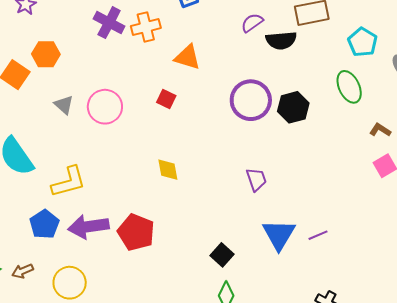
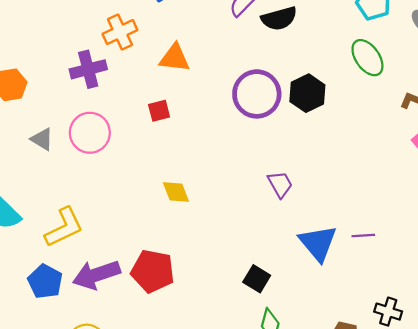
purple cross: (109, 23) -> (88, 69), moved, turned -32
red square: (166, 99) -> (159, 111), turned -30
purple line: (318, 235) -> (363, 236), turned 30

